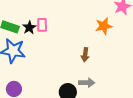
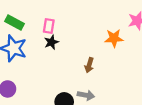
black star: (29, 28) -> (51, 42), moved

